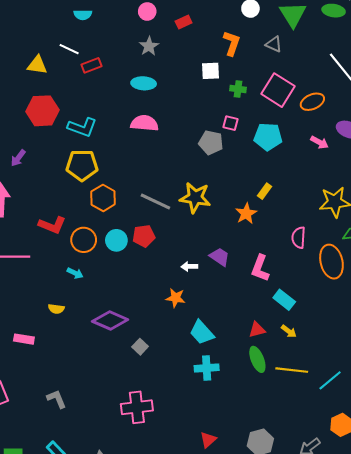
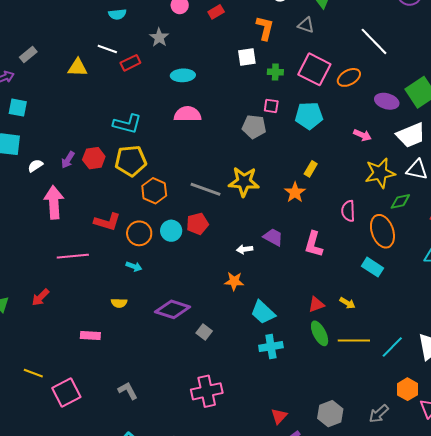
gray star: (149, 46) -> (159, 37), moved
red hexagon: (42, 111) -> (94, 158), moved, size x0.7
pink arrow: (319, 142) -> (362, 135), moved
cyan rectangle: (284, 300) -> (373, 267), moved

